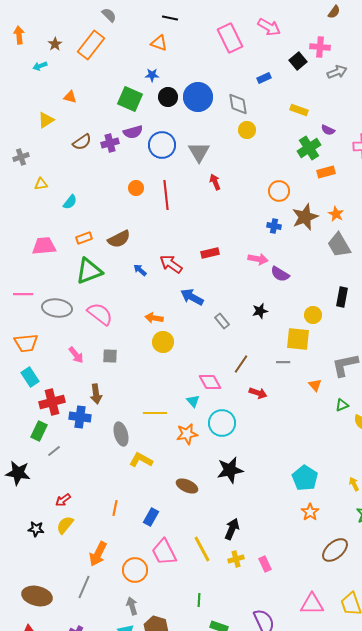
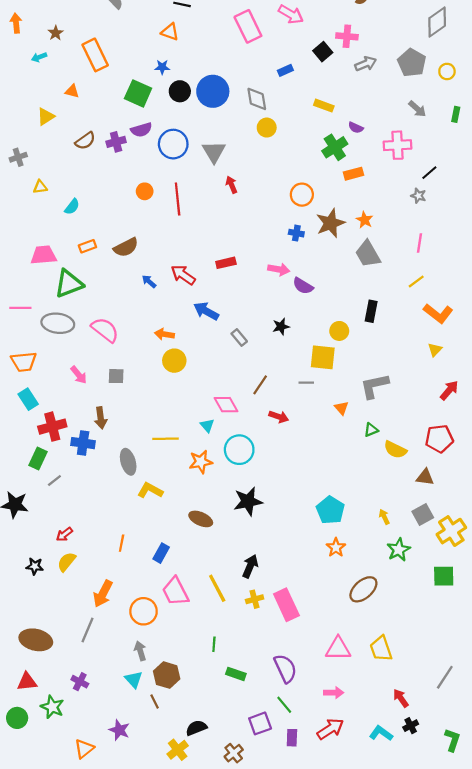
orange rectangle: (91, 45) -> (95, 55), moved, turned -64
green triangle: (89, 271) -> (69, 284), moved
pink rectangle: (265, 564) -> (286, 605), size x1.8

